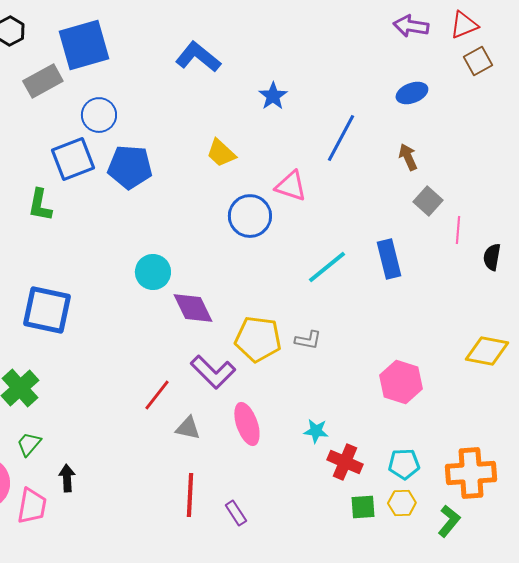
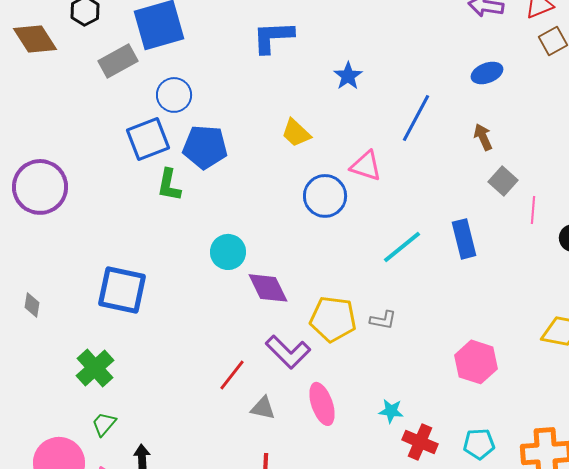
blue L-shape: (198, 57) -> (273, 37), turned -42
green L-shape: (40, 205) -> (169, 185), moved

